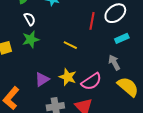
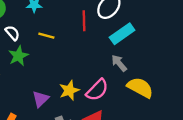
cyan rectangle: (122, 38) -> (122, 34), size x1.5
yellow line: (70, 45) -> (46, 36), moved
yellow star: (68, 77) -> (69, 90), turned -30

